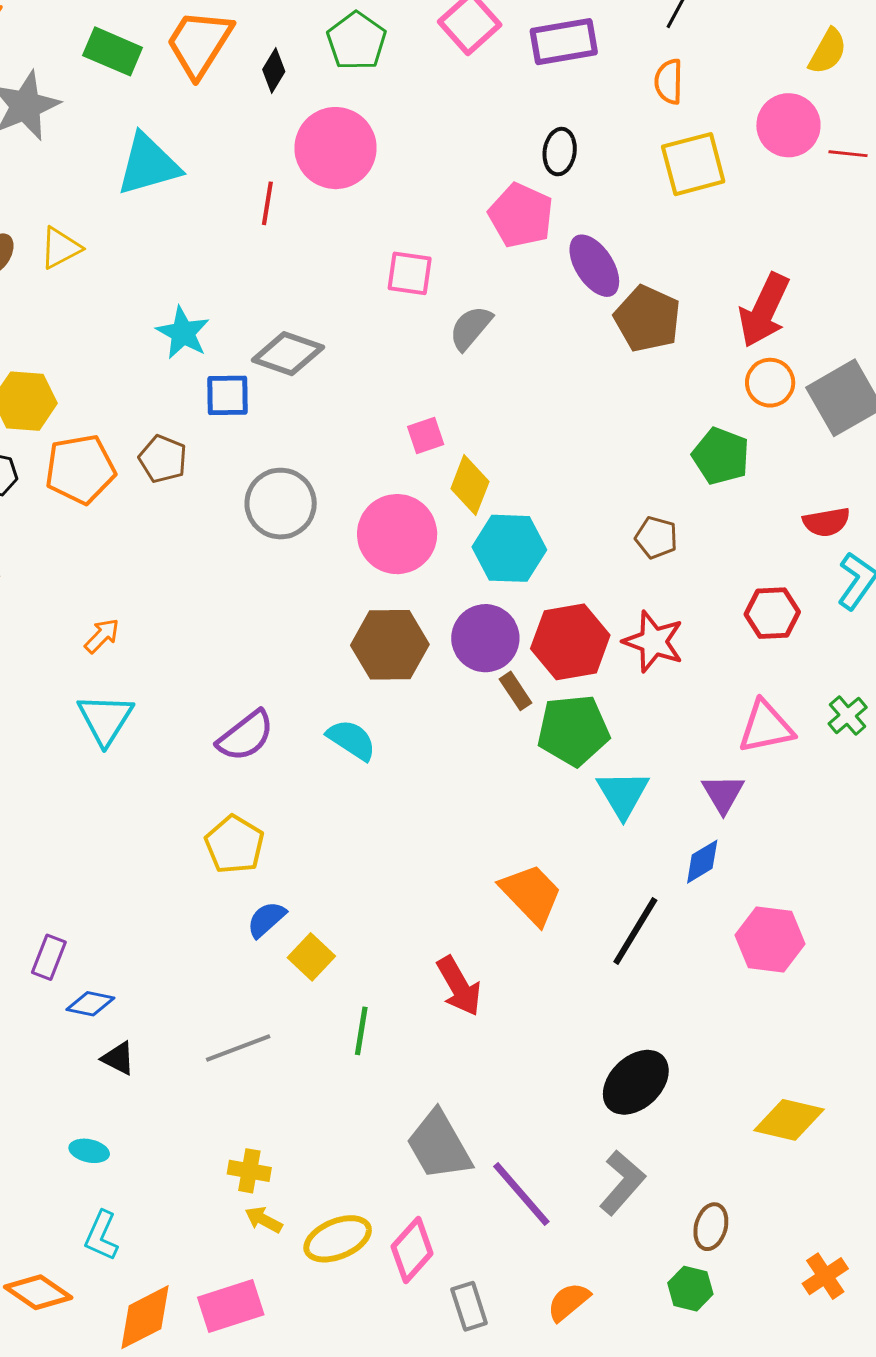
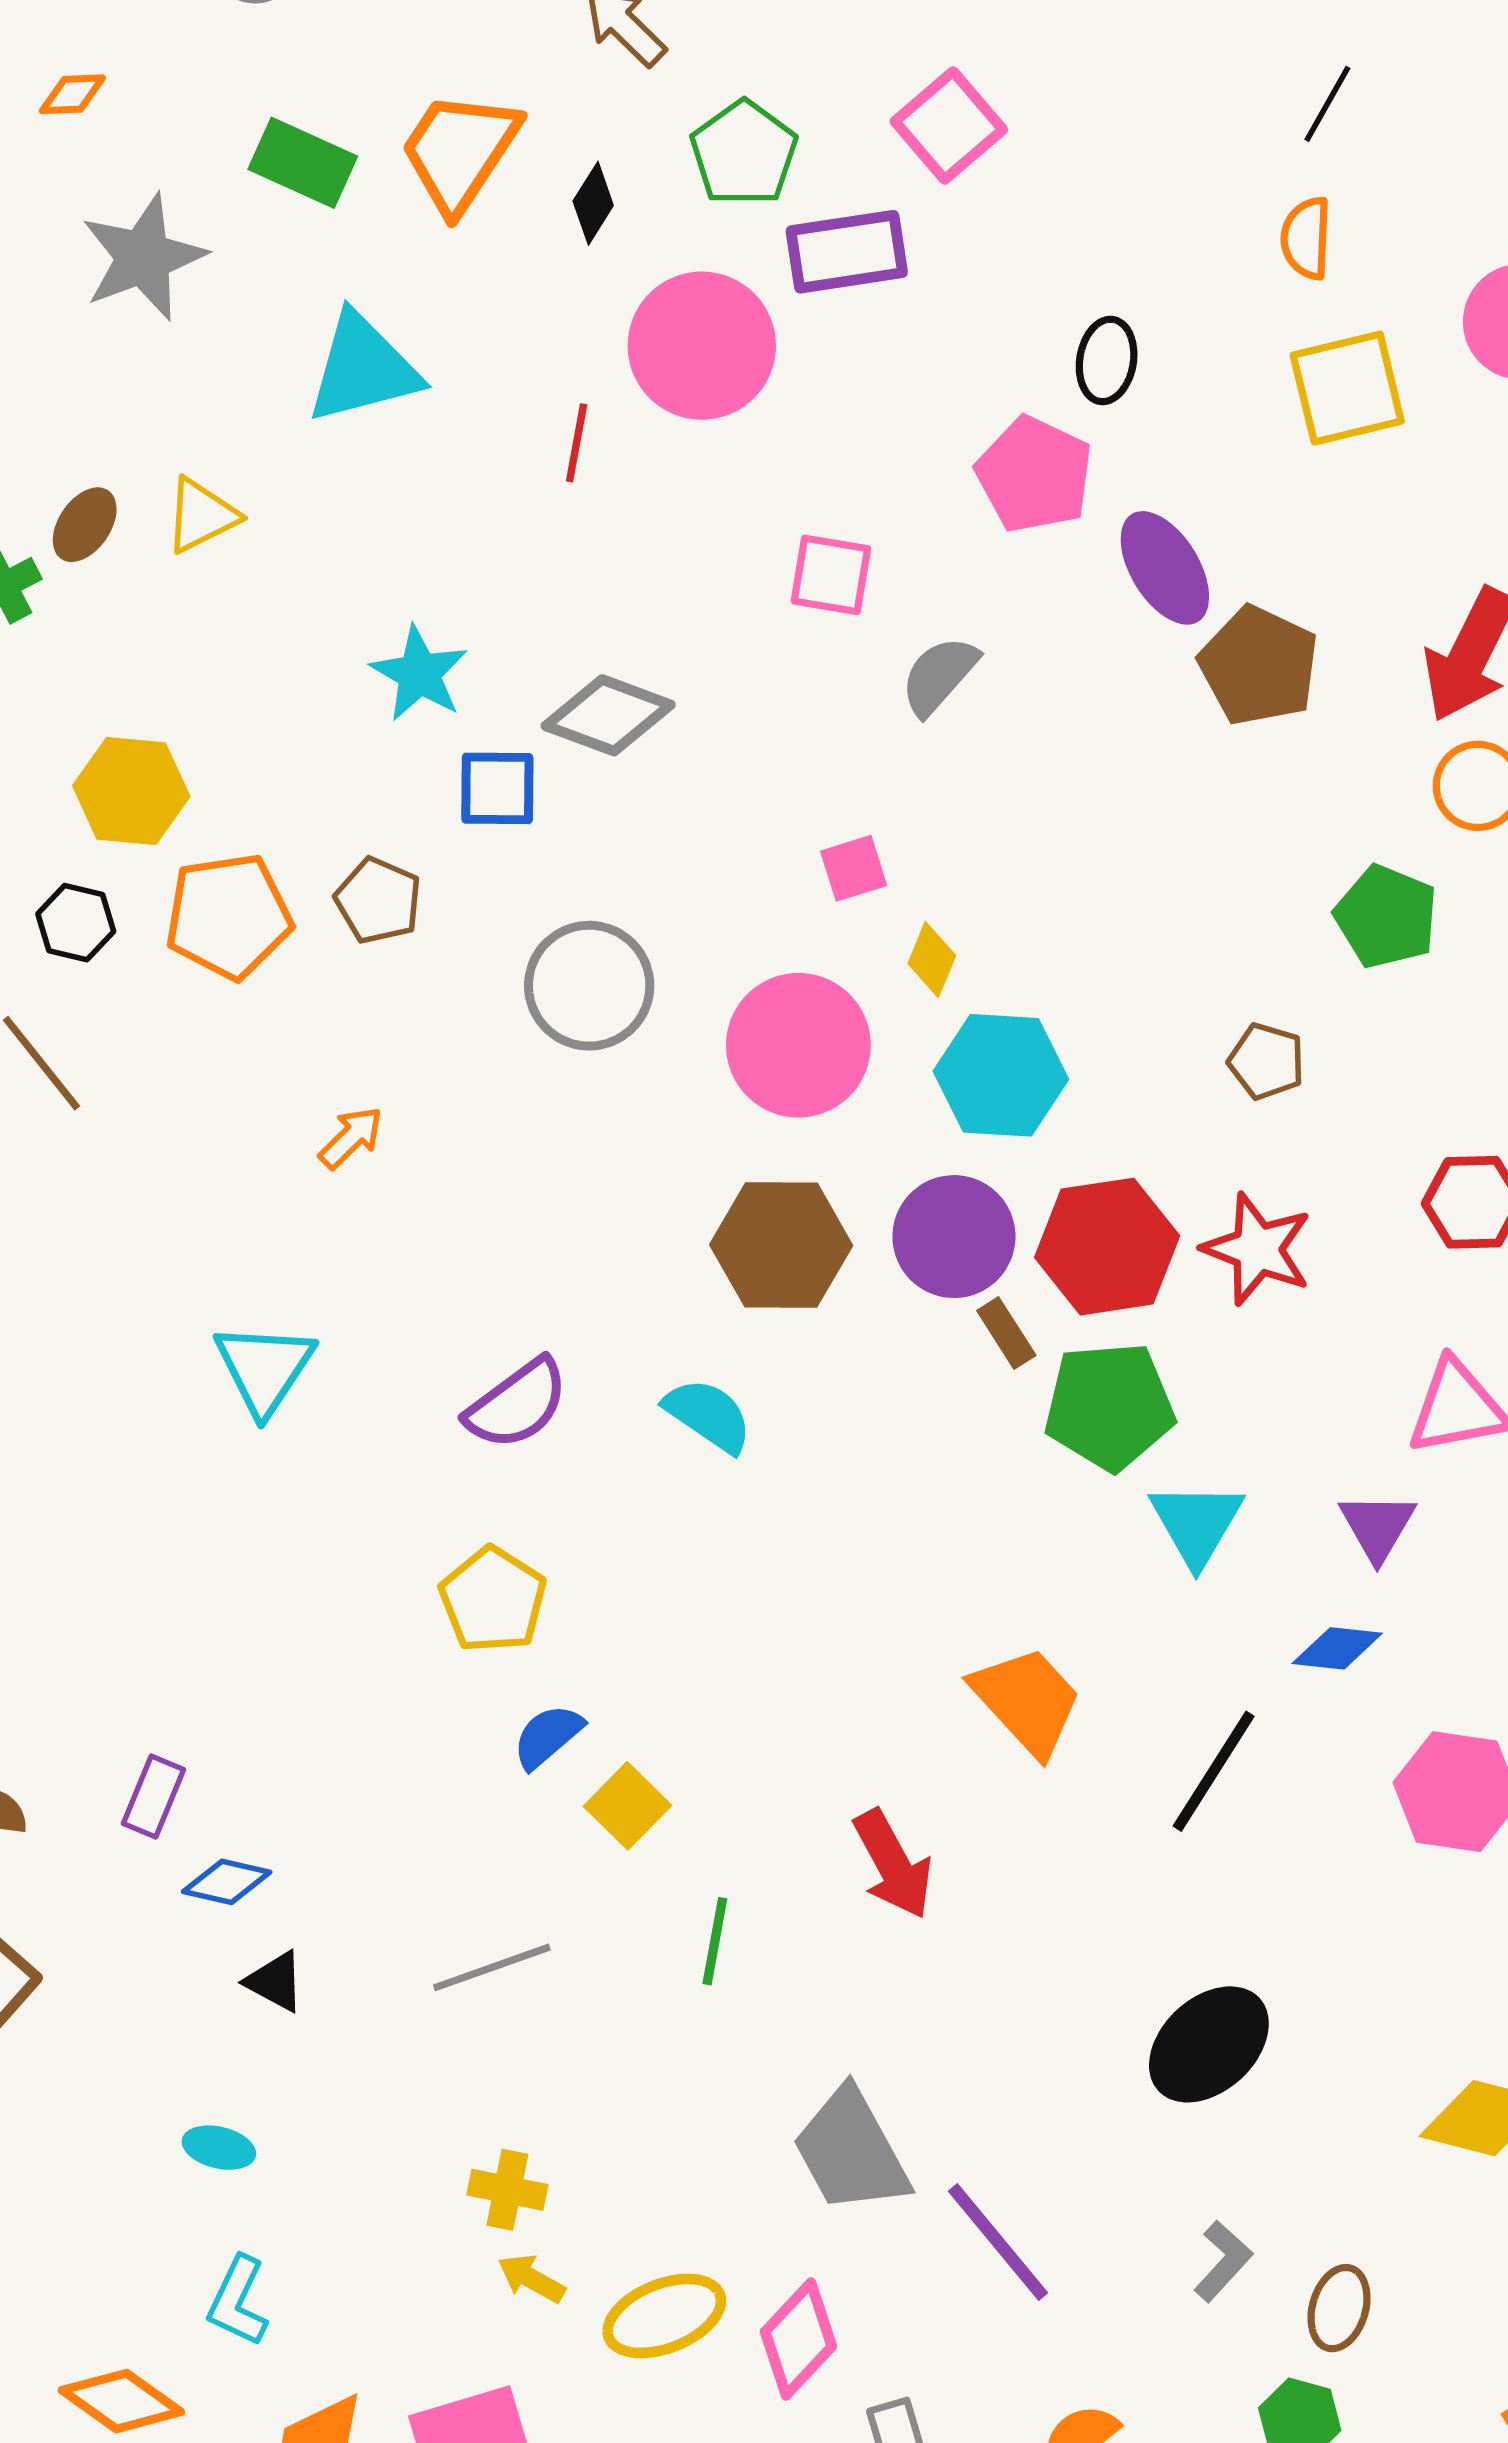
purple rectangle: (564, 42) -> (847, 252), moved
yellow diamond: (470, 485) -> (932, 959), size x0.7
orange arrow: (102, 636) -> (351, 1138), moved
blue diamond: (702, 862) -> (1337, 1648), turned 36
gray L-shape: (622, 1183) -> (1223, 2261), moved, size x0.7

